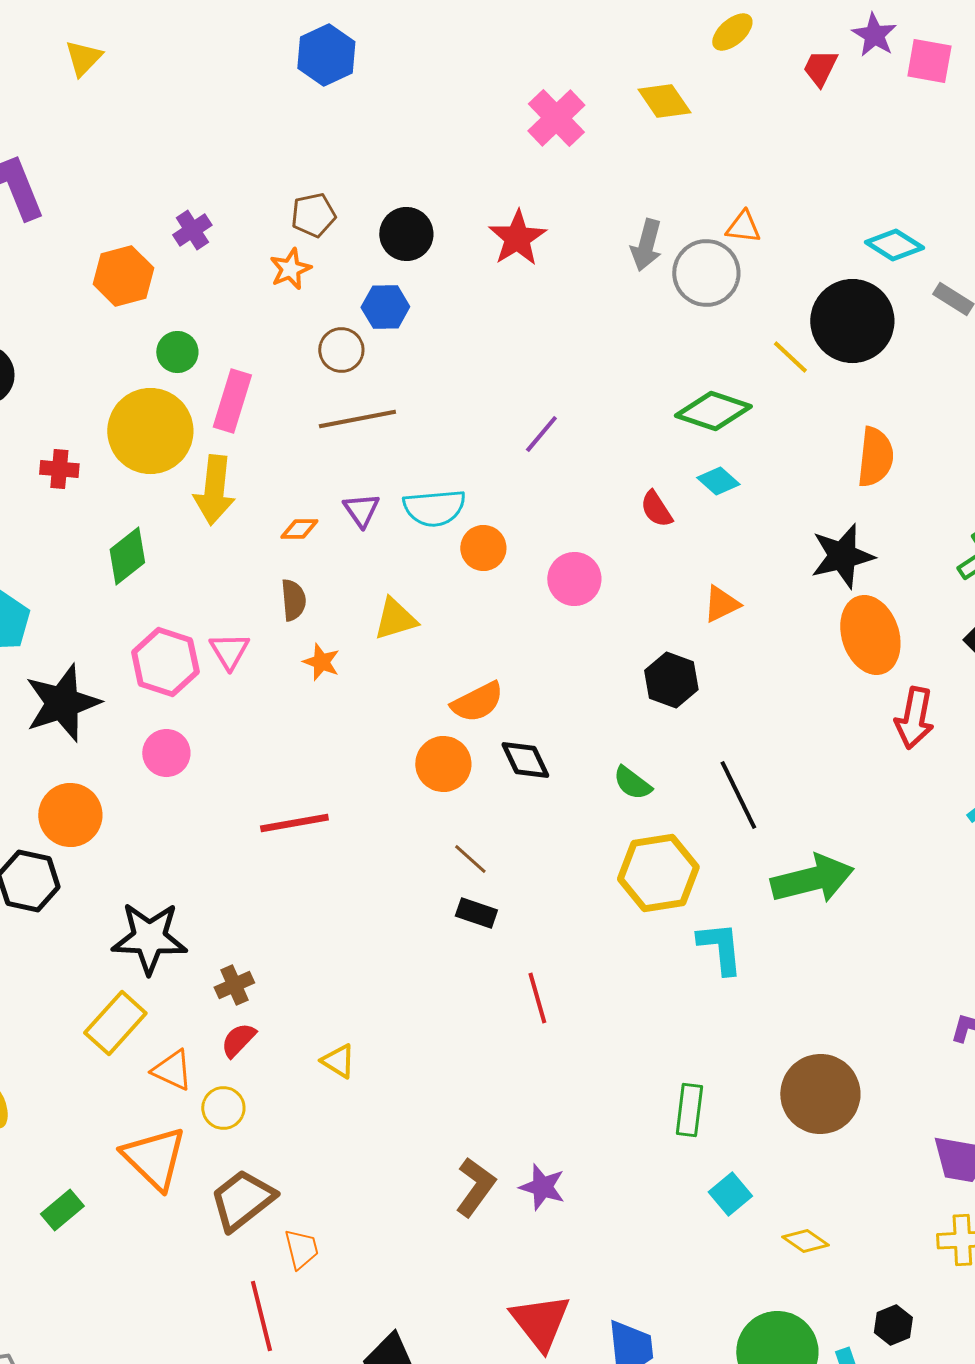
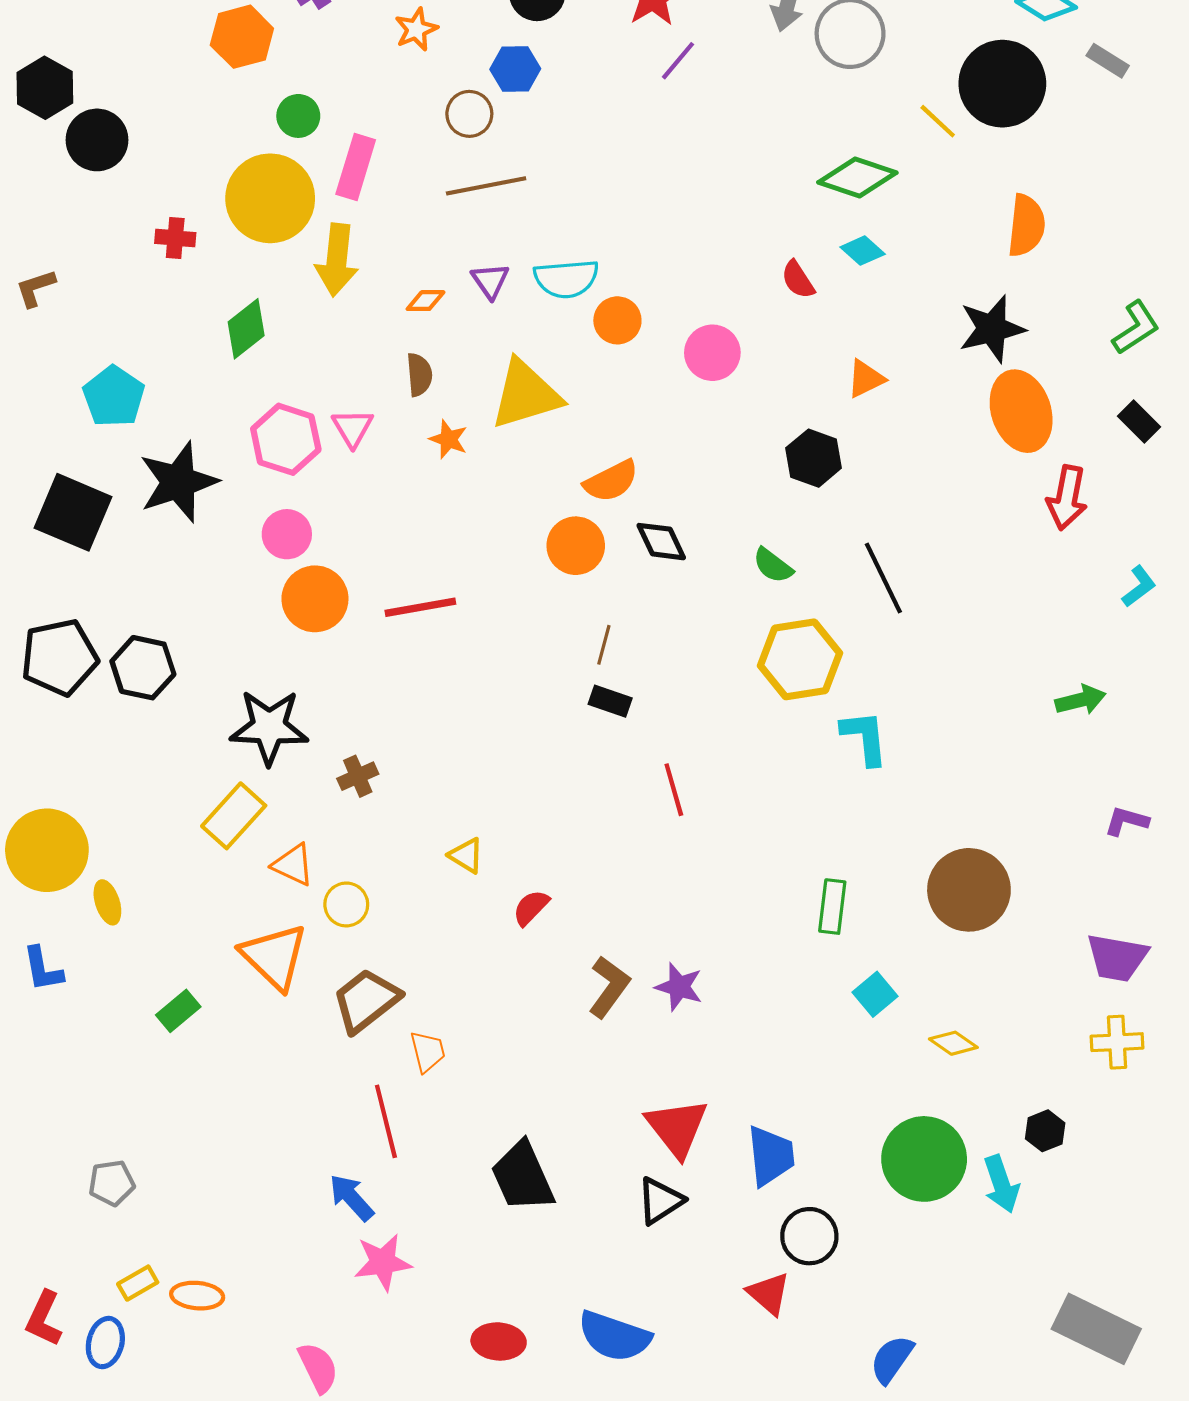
purple line: (541, 434) -> (678, 61), moved
yellow triangle: (395, 619) -> (526, 394), size x1.6
orange circle: (70, 815) -> (315, 599), moved
brown line: (470, 859) -> (604, 645), turned 63
green arrow: (812, 879) -> (1081, 700), moved, size x0.6
red semicircle: (238, 1040) -> (531, 908), moved

